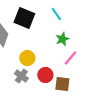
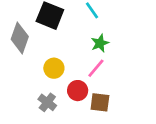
pink line: (70, 58) -> (96, 68), moved
gray cross: (21, 76) -> (47, 102), moved

